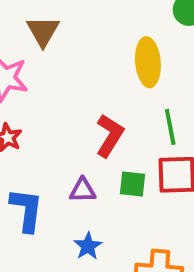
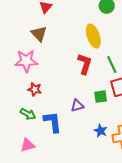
red L-shape: (110, 136) -> (85, 64), moved
blue star: (88, 246) -> (101, 131), moved

